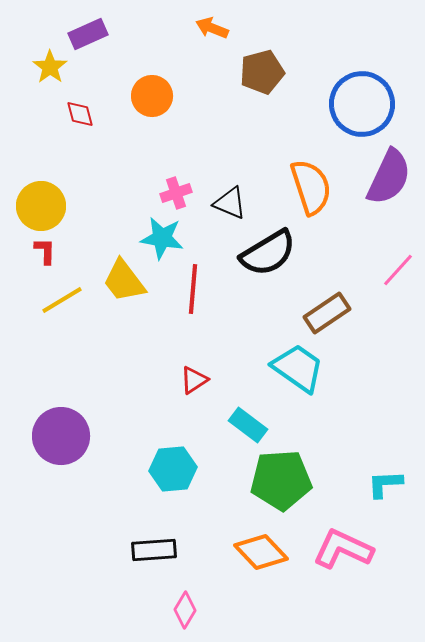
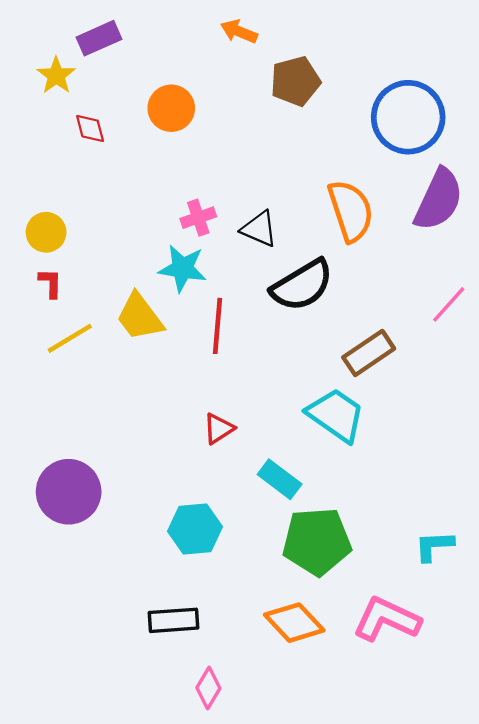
yellow circle: (41, 206) -> (46, 232), size x0.7

